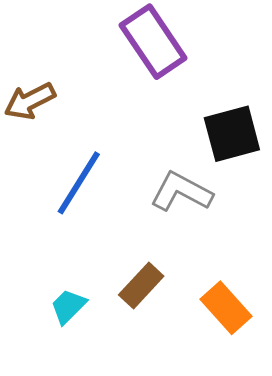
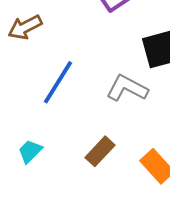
cyan trapezoid: (68, 306) -> (30, 151), moved

